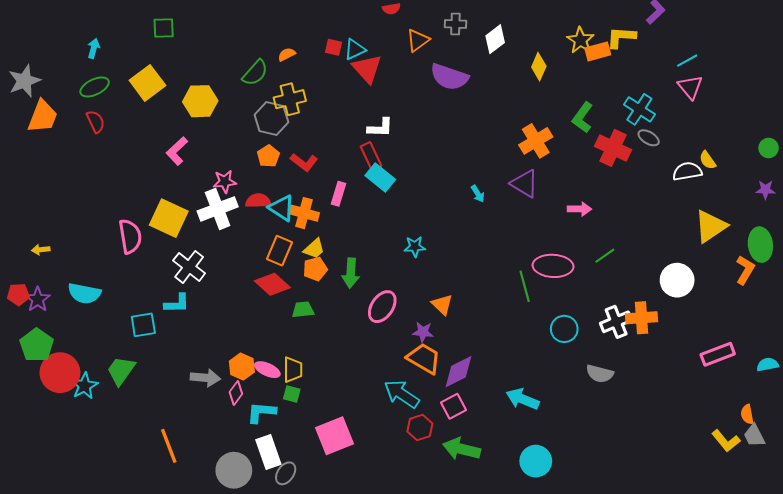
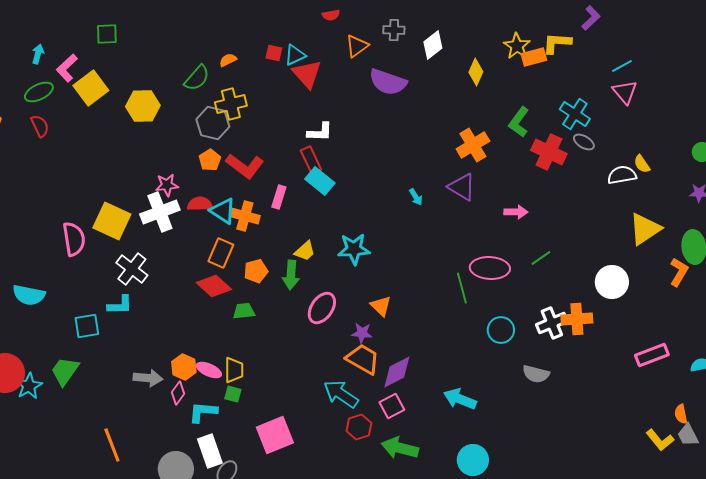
pink L-shape: (177, 151) -> (67, 68), moved
red L-shape: (304, 162) -> (245, 166), size x1.4
cyan star: (415, 247) -> (354, 249), size x1.5
yellow trapezoid: (314, 249) -> (305, 251), moved

